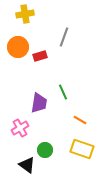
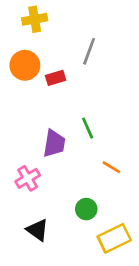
yellow rectangle: (82, 149) -> (114, 238), moved, turned -45
green circle: (45, 150) -> (86, 209), moved

